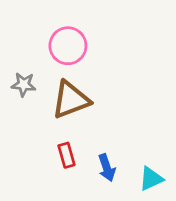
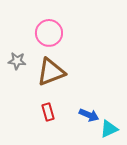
blue arrow: (107, 168) -> (89, 115), moved, turned -48

